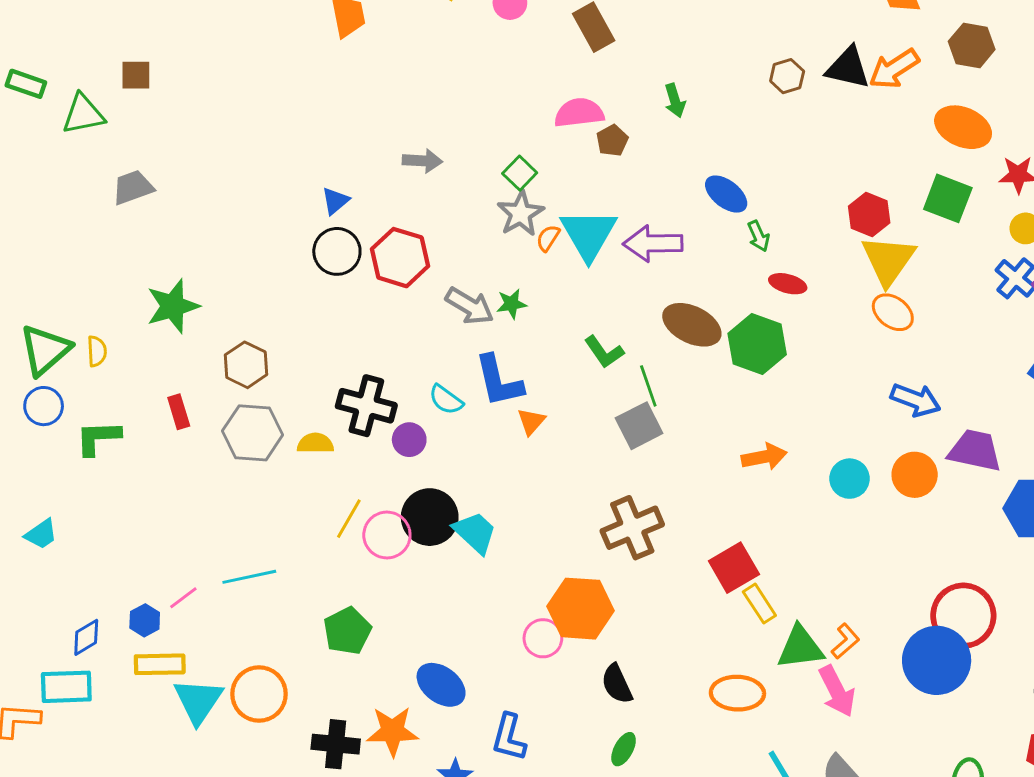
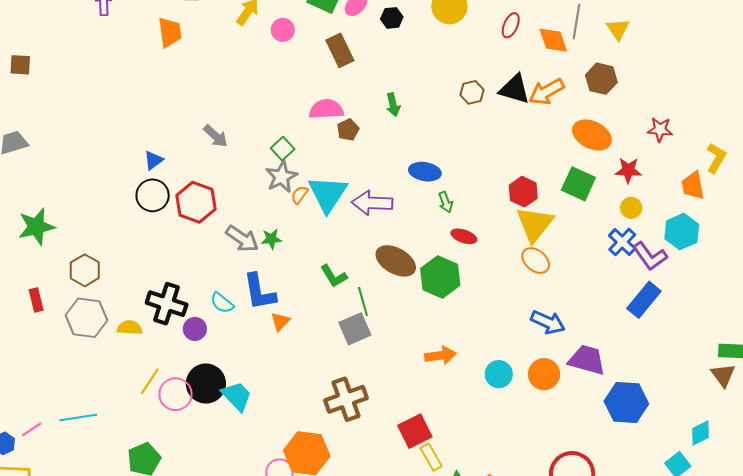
gray arrow: (422, 161) -> (216, 136), turned 36
blue ellipse: (726, 194) -> (425, 172), turned -32

